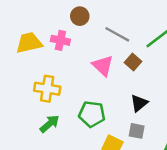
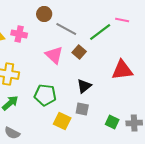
brown circle: (80, 16) -> (44, 14), moved

